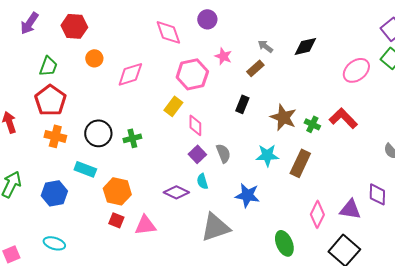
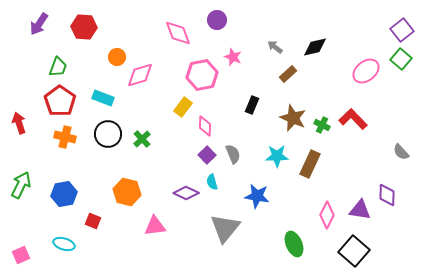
orange circle: (94, 58) -> (117, 57), moved
brown rectangle: (255, 68) -> (288, 74), moved
green cross: (132, 138) -> (142, 139), turned -30
cyan rectangle: (85, 169) -> (103, 98), moved
red square: (116, 220) -> (93, 221), moved
gray triangle: (215, 227) -> (225, 228), turned -32

